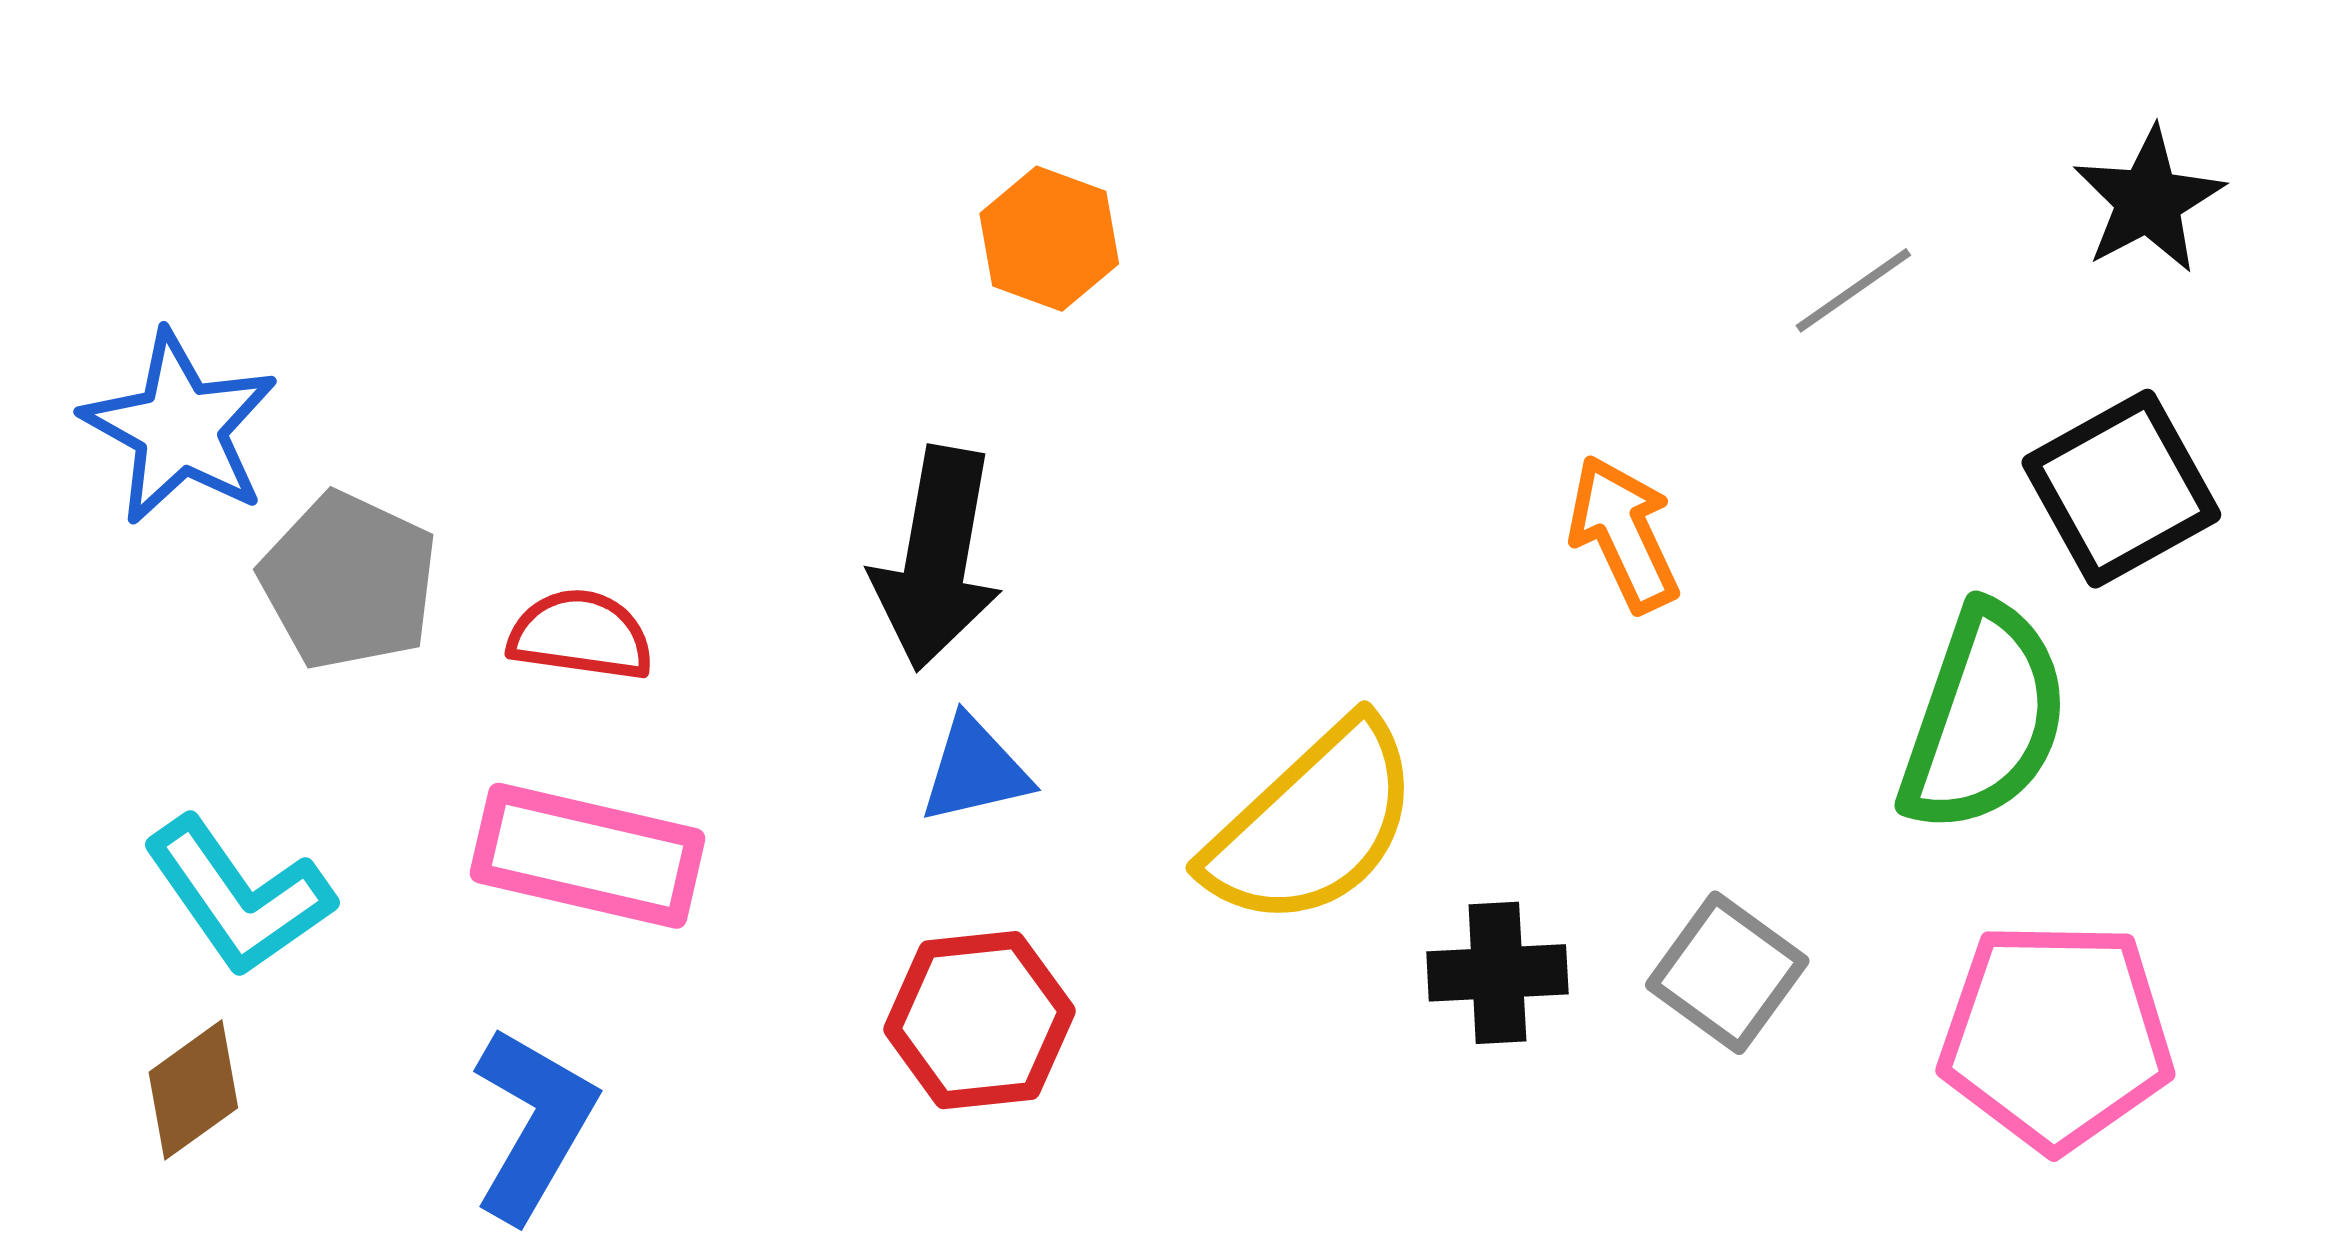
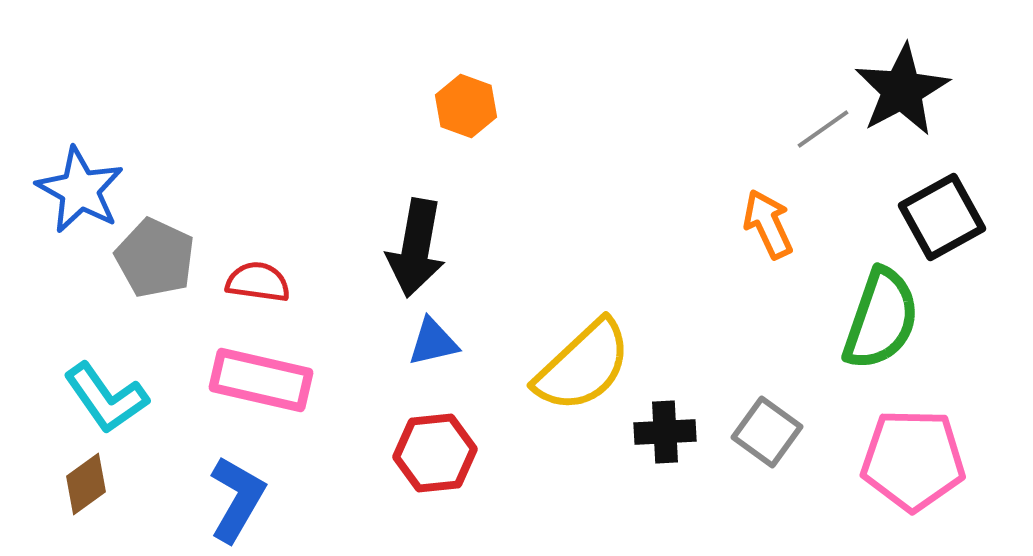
black star: (2148, 200) -> (902, 90), moved, size x1.4
orange arrow: (1624, 534) -> (768, 224), moved

